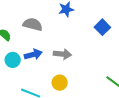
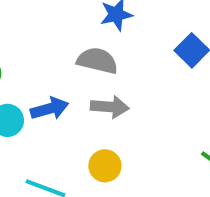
gray semicircle: (33, 24) -> (97, 61), moved

